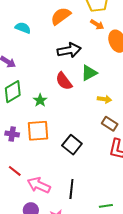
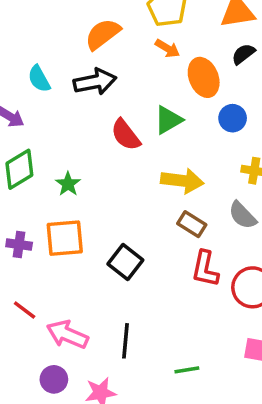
cyan semicircle: (23, 28) -> (39, 79), moved, turned -140
black arrow: (69, 50) -> (95, 82), moved
green triangle: (89, 73) -> (168, 120), moved
red semicircle: (64, 81) -> (126, 135), moved
yellow arrow: (104, 99) -> (182, 181), size x1.6

